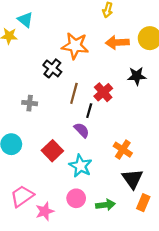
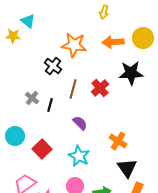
black star: (137, 76) -> (131, 73), size x1.4
gray cross: (30, 103) -> (32, 98), turned 32
black line: (89, 111) -> (50, 105), moved
red square: (52, 151) -> (42, 149), moved

